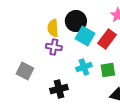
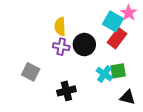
black circle: (76, 21) -> (84, 45), moved
cyan square: (85, 36) -> (113, 21), moved
cyan cross: (84, 67) -> (104, 74), moved, turned -35

